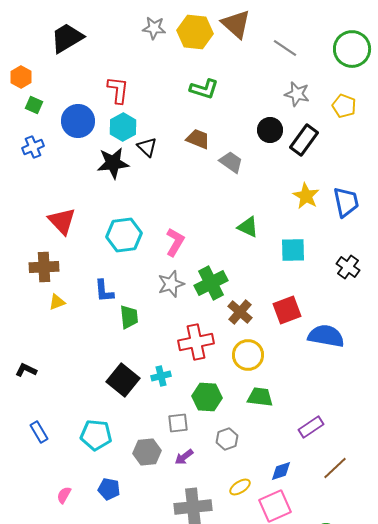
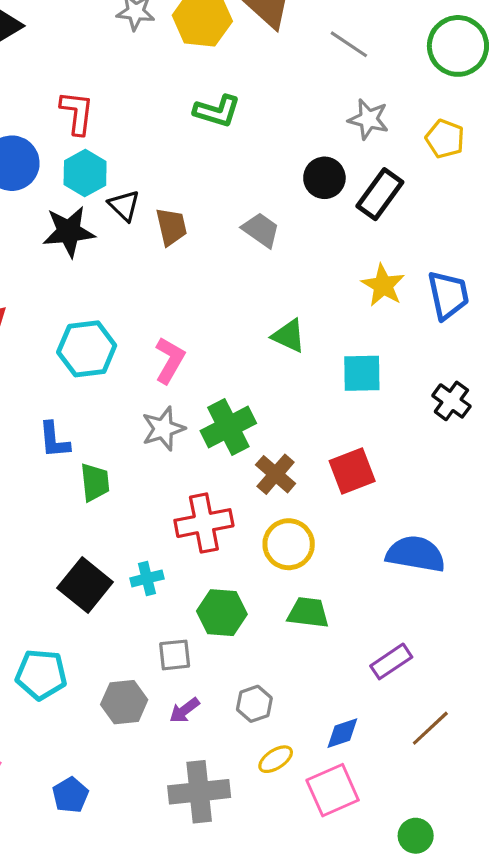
brown trapezoid: (198, 139) -> (171, 227), moved, turned 55
blue semicircle: (326, 336) -> (416, 554), moved
gray hexagon: (227, 439) -> (254, 704), moved
blue pentagon: (109, 489) -> (70, 795), moved, turned 30

